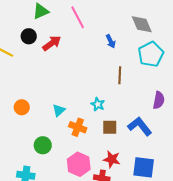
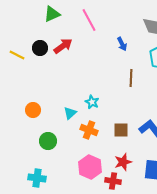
black circle: (29, 36) -> (40, 48), moved
cyan star: (98, 104) -> (92, 102), moved
green circle: (43, 145) -> (48, 141), moved
red star: (112, 159) -> (123, 162), turned -30

